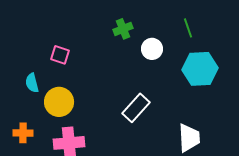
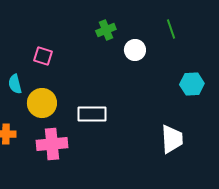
cyan hexagon: (200, 69) -> (192, 84), moved, size x0.7
white rectangle: (136, 108) -> (92, 114), moved, turned 48

